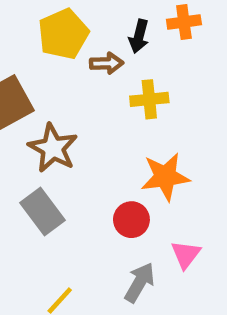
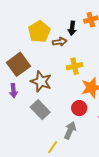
yellow cross: (149, 99) -> (75, 66), moved
gray arrow: (140, 282) -> (70, 130), moved

